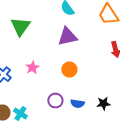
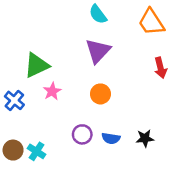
green triangle: (20, 27) -> (37, 65), moved, turned 30
purple triangle: (67, 37) -> (98, 51), turned -35

